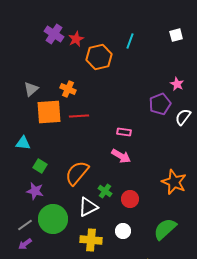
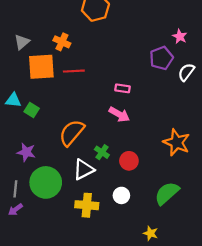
green square: (40, 166) -> (32, 110), moved
gray line: (25, 225) -> (15, 189), turned -49

